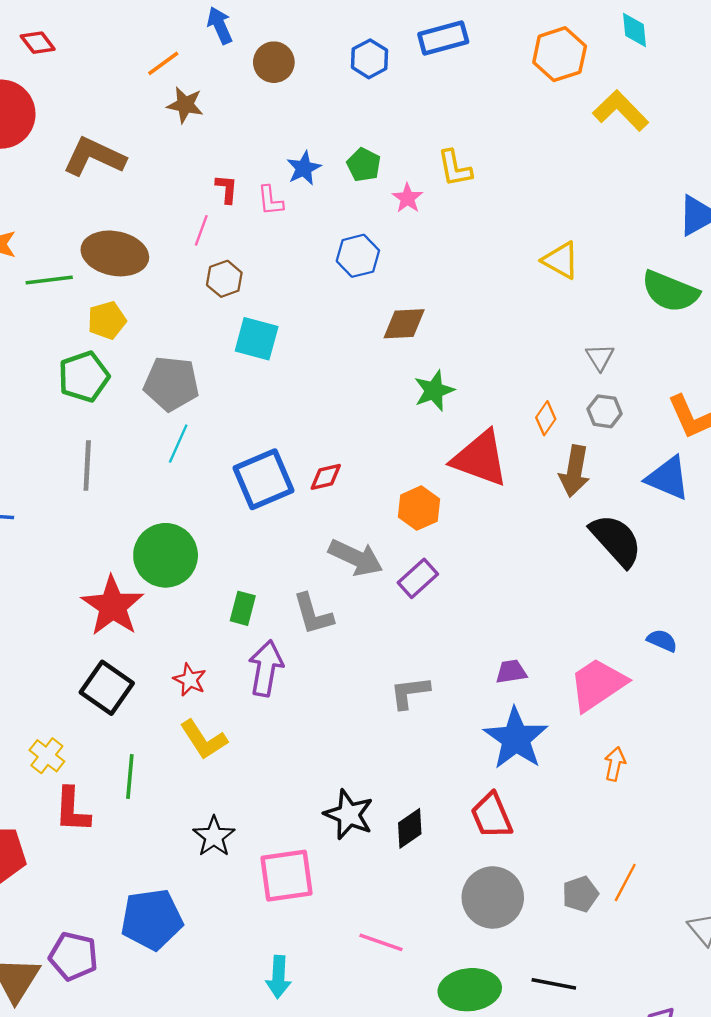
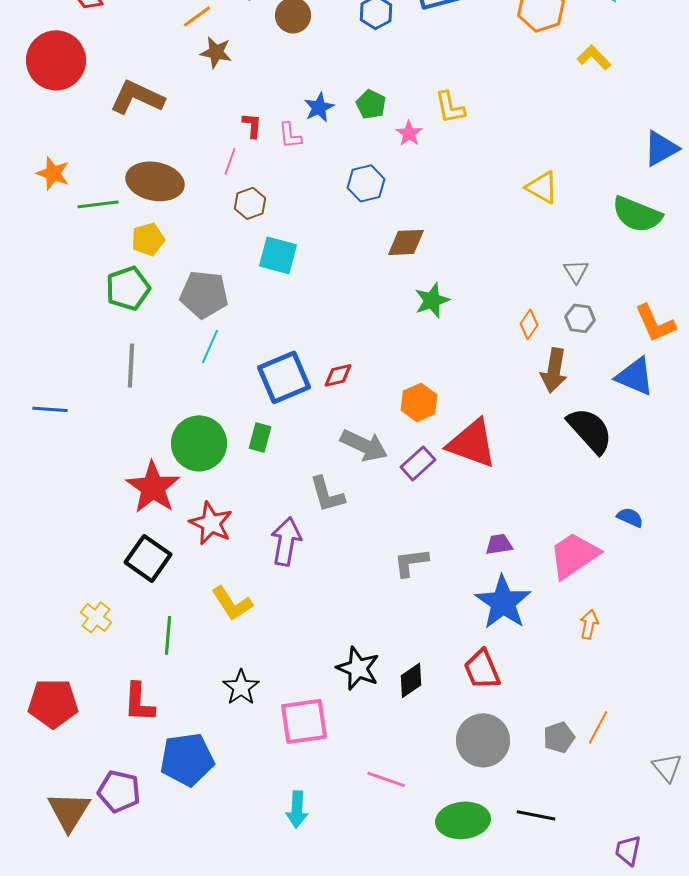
yellow L-shape: (621, 111) -> (594, 57), size x0.7
red triangle: (480, 459) -> (472, 443), moved
green rectangle: (243, 608) -> (260, 437), moved
red star: (190, 680) -> (211, 523), moved, size x1.5
red L-shape: (72, 810) -> (139, 702), moved

